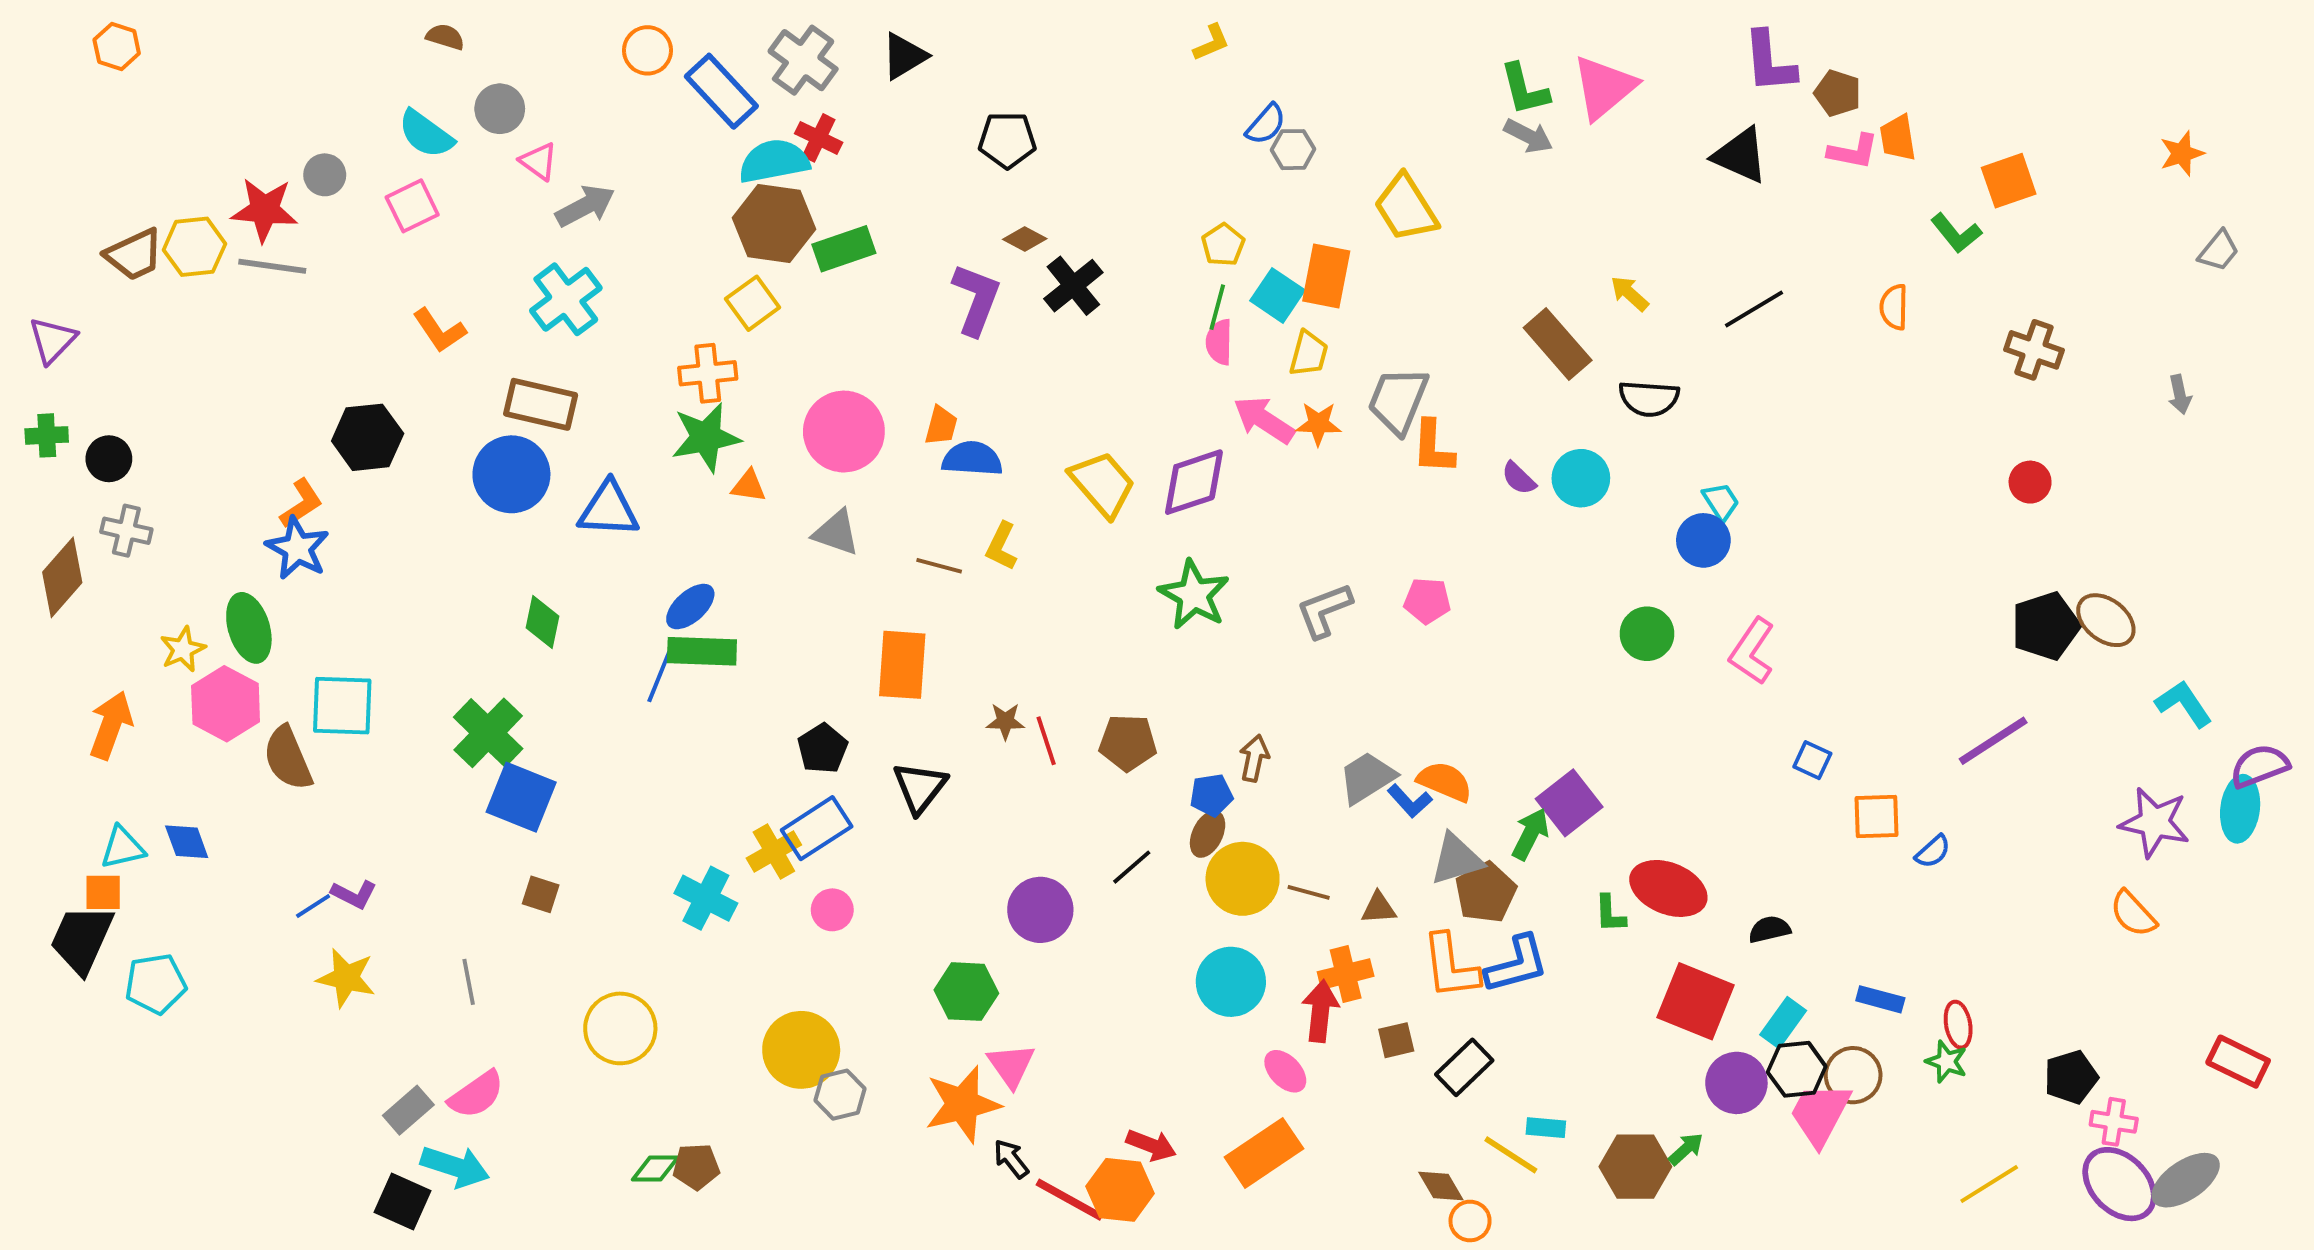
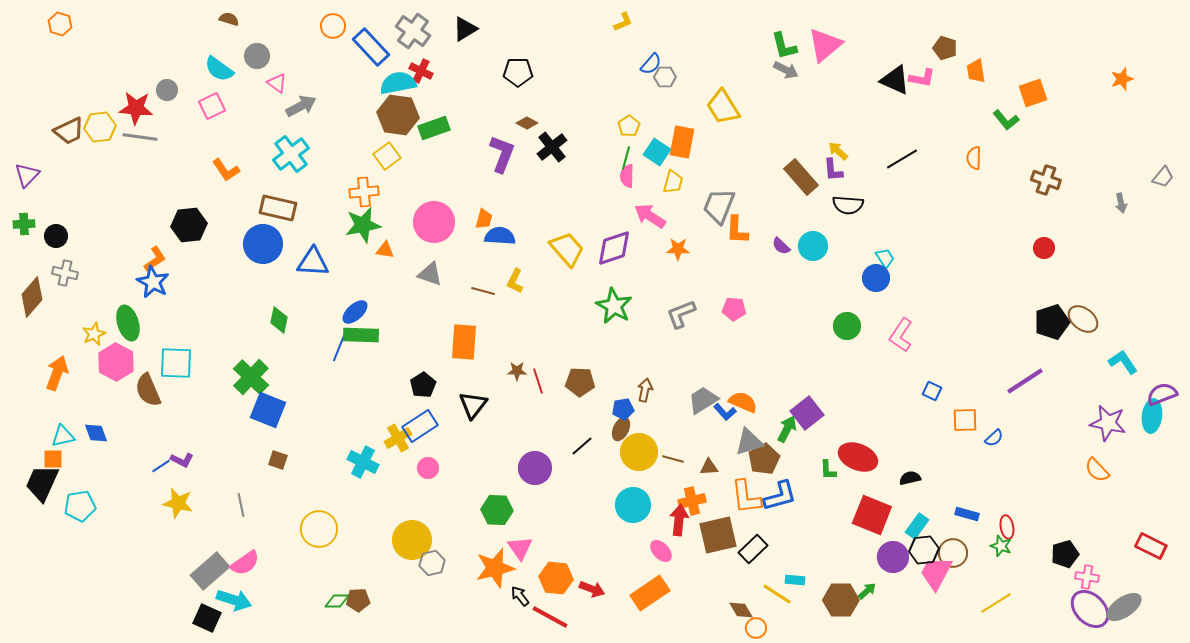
purple L-shape: (1769, 62) -> (833, 170), moved, size x0.7
pink L-shape: (1853, 152) -> (922, 78), moved
gray trapezoid: (2219, 251) -> (1163, 177), moved
orange star: (1318, 424) -> (678, 249), moved
brown square: (1396, 1040) -> (718, 535), size x2.0
gray rectangle: (408, 1110) -> (210, 571), size x1.5
yellow line: (1989, 1184) -> (996, 603), moved
orange hexagon: (1120, 1190) -> (556, 578), moved

